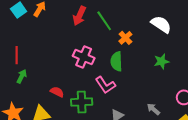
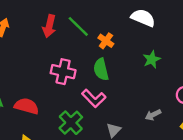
red semicircle: (57, 92) -> (27, 106), moved, size x1.5
green cross: (82, 102) -> (71, 123), turned -30
gray arrow: (153, 109) -> (153, 115), turned -56

